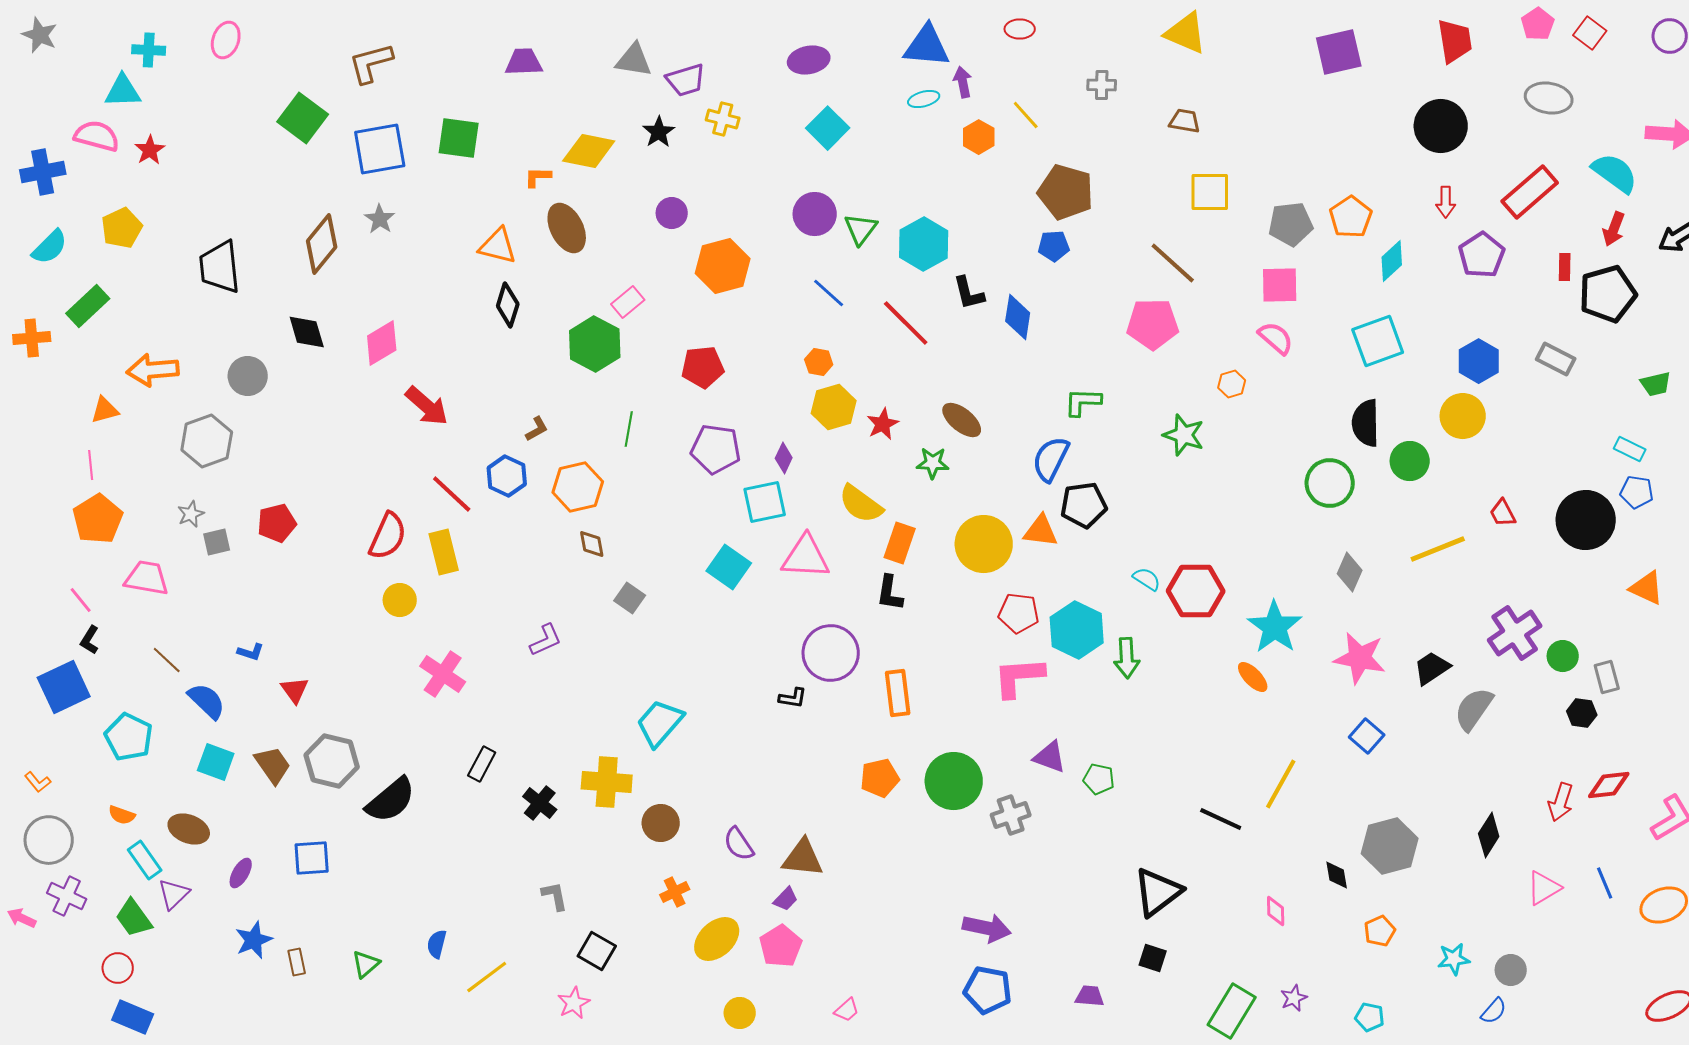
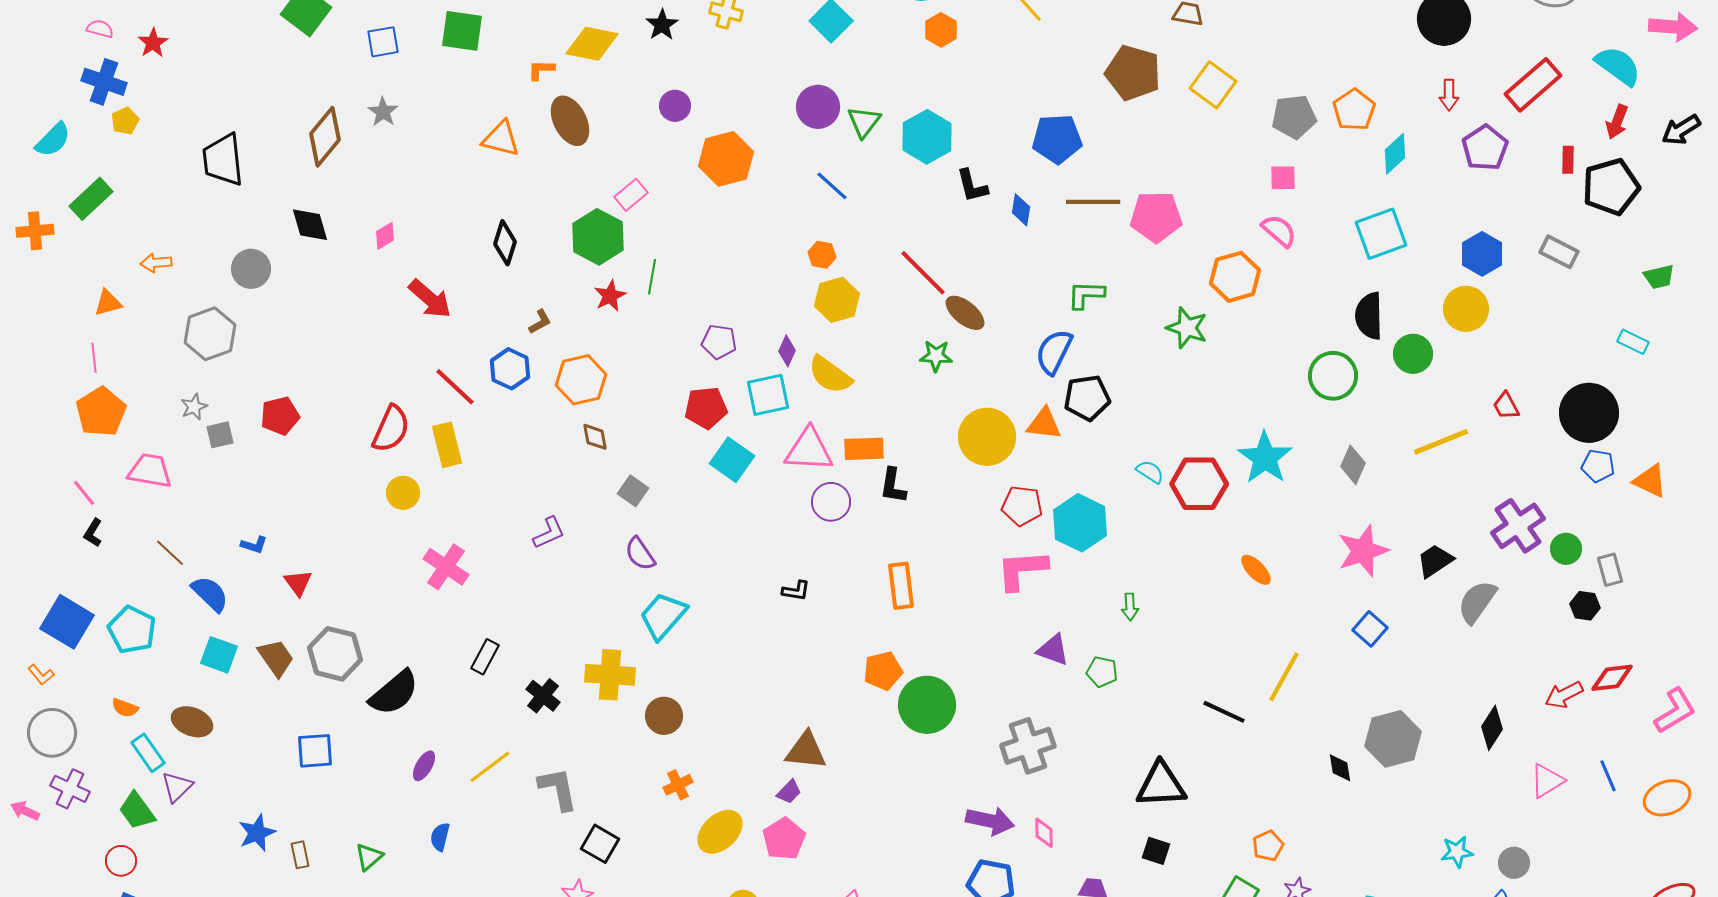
pink semicircle: (97, 136) -> (100, 29), size x0.6
orange hexagon: (979, 137) -> (941, 30), moved
blue square: (380, 149) -> (383, 42), size x0.6
blue cross: (43, 172) -> (104, 82), moved, turned 30
brown pentagon: (1066, 192) -> (1133, 73), moved
yellow square: (1210, 192) -> (1213, 85), turned 36
yellow pentagon: (122, 228) -> (125, 121), size x0.7
blue pentagon: (1054, 246) -> (1057, 139), size x1.6
brown line: (1173, 263) -> (1093, 202), moved, turned -42
pink square: (1280, 285) -> (1283, 178), size x0.7
black diamond: (508, 305) -> (505, 243), moved
blue diamond: (1018, 317) -> (1021, 210), size x0.7
red line: (906, 323) -> (923, 273), moved
pink diamond: (382, 343) -> (385, 236), size x0.6
red pentagon: (703, 367) -> (706, 408), moved
orange arrow: (153, 370) -> (156, 263), size x0.6
orange hexagon: (1232, 384) -> (1235, 277), size x1.8
red star: (883, 424) -> (610, 296), moved
green line: (629, 429) -> (652, 277), moved
purple pentagon: (716, 449) -> (719, 342), size x0.7
blue pentagon: (1637, 492) -> (1598, 466), moved
yellow semicircle: (861, 504) -> (830, 375), moved
orange rectangle: (900, 543) -> (864, 449), moved, turned 69
cyan star: (1275, 627) -> (1265, 458), moved
purple circle: (831, 653) -> (831, 502), moved, size x0.7
green arrow: (1127, 658) -> (1130, 607), moved, size x0.7
pink star: (1360, 658) -> (1363, 551), turned -30
blue square: (64, 687) -> (67, 622), moved, turned -34
green circle: (954, 781) -> (927, 705), moved
red arrow: (1561, 802) -> (1564, 695), turned 45
gray cross: (1011, 815) -> (1028, 746), moved, size x1.4
purple semicircle: (739, 844) -> (640, 554), moved
purple ellipse: (241, 873) -> (424, 766), moved
black triangle: (1158, 892) -> (1161, 785), turned 34
gray L-shape: (555, 896) -> (558, 789), size x1.5
pink diamond: (1276, 911) -> (1044, 833), moved
orange pentagon: (1380, 931) -> (1268, 846), moved
yellow line: (487, 977) -> (490, 767), moved

